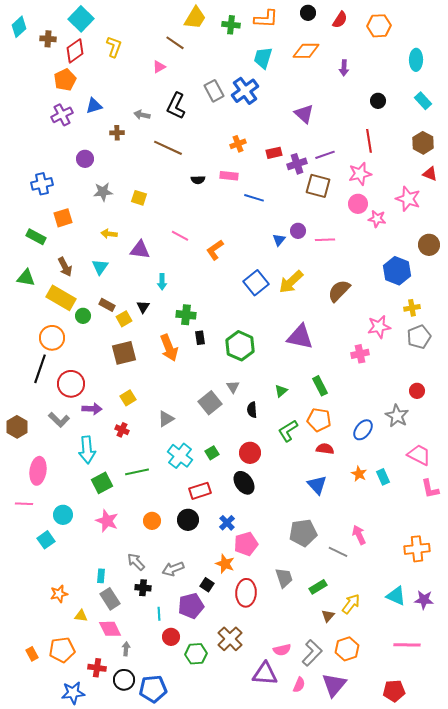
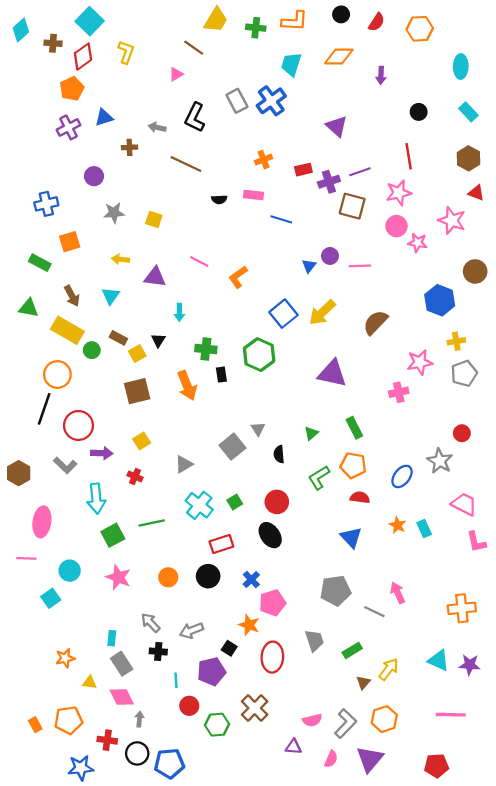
green hexagon: (240, 346) -> (259, 355), moved
purple triangle: (265, 674) -> (293, 747), size x0.6

